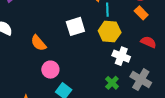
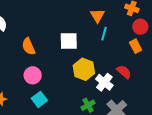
yellow hexagon: (110, 32) -> (84, 69), moved
red semicircle: (148, 42) -> (124, 72), moved

